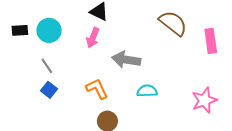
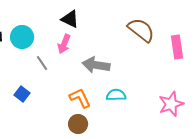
gray line: (47, 66) -> (42, 63), moved
orange L-shape: (97, 89) -> (80, 98), moved

